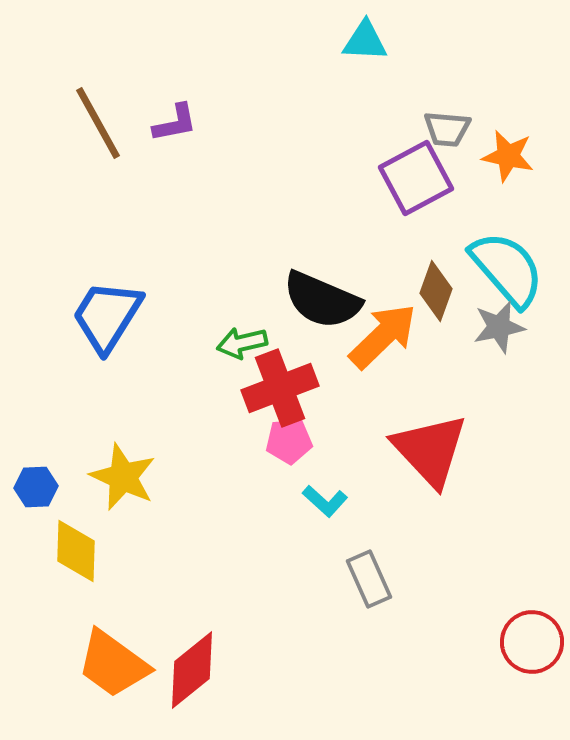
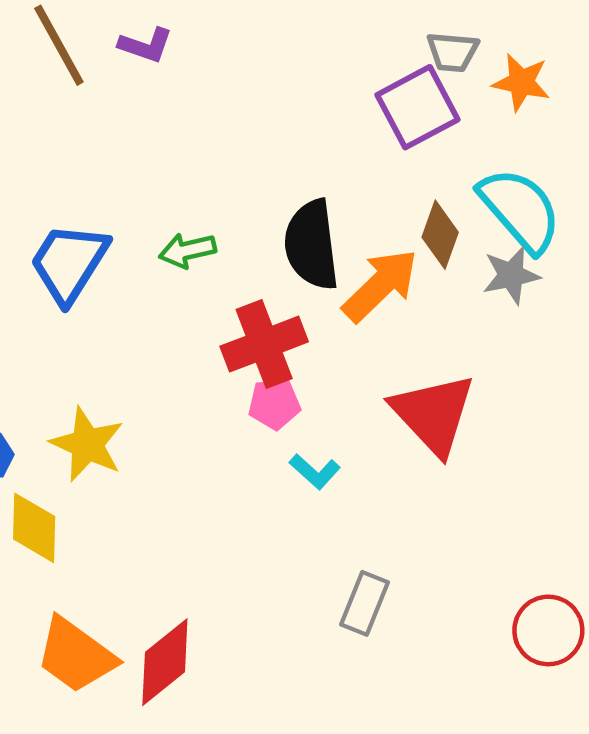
purple L-shape: (175, 123) -> (146, 45), turned 30
black semicircle: (322, 300) -> (312, 245), turned 60
green arrow: (242, 343) -> (187, 250), moved
gray rectangle: (369, 579) -> (365, 603), moved, turned 46

